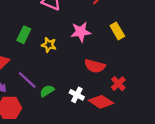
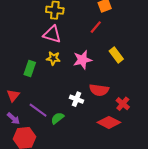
yellow star: (49, 45) -> (53, 58), moved
white cross: (77, 95) -> (76, 99), moved

